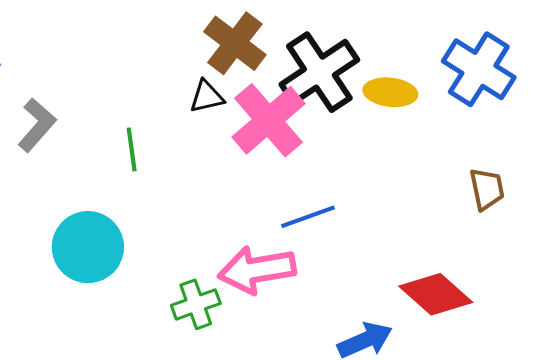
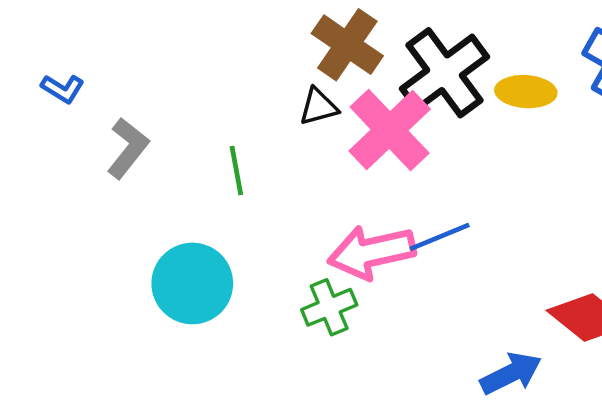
pink arrow: (257, 270) -> (372, 252), moved
green cross: (196, 304) -> (329, 307), moved

